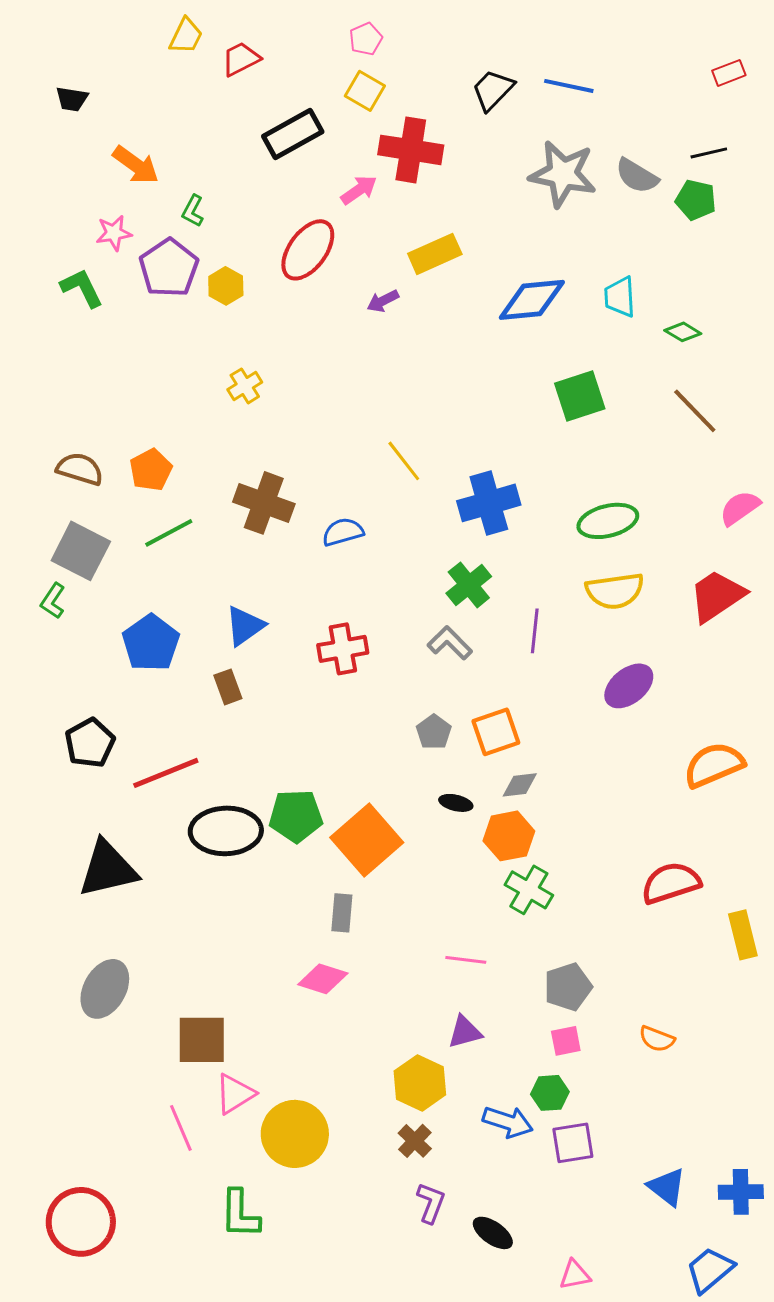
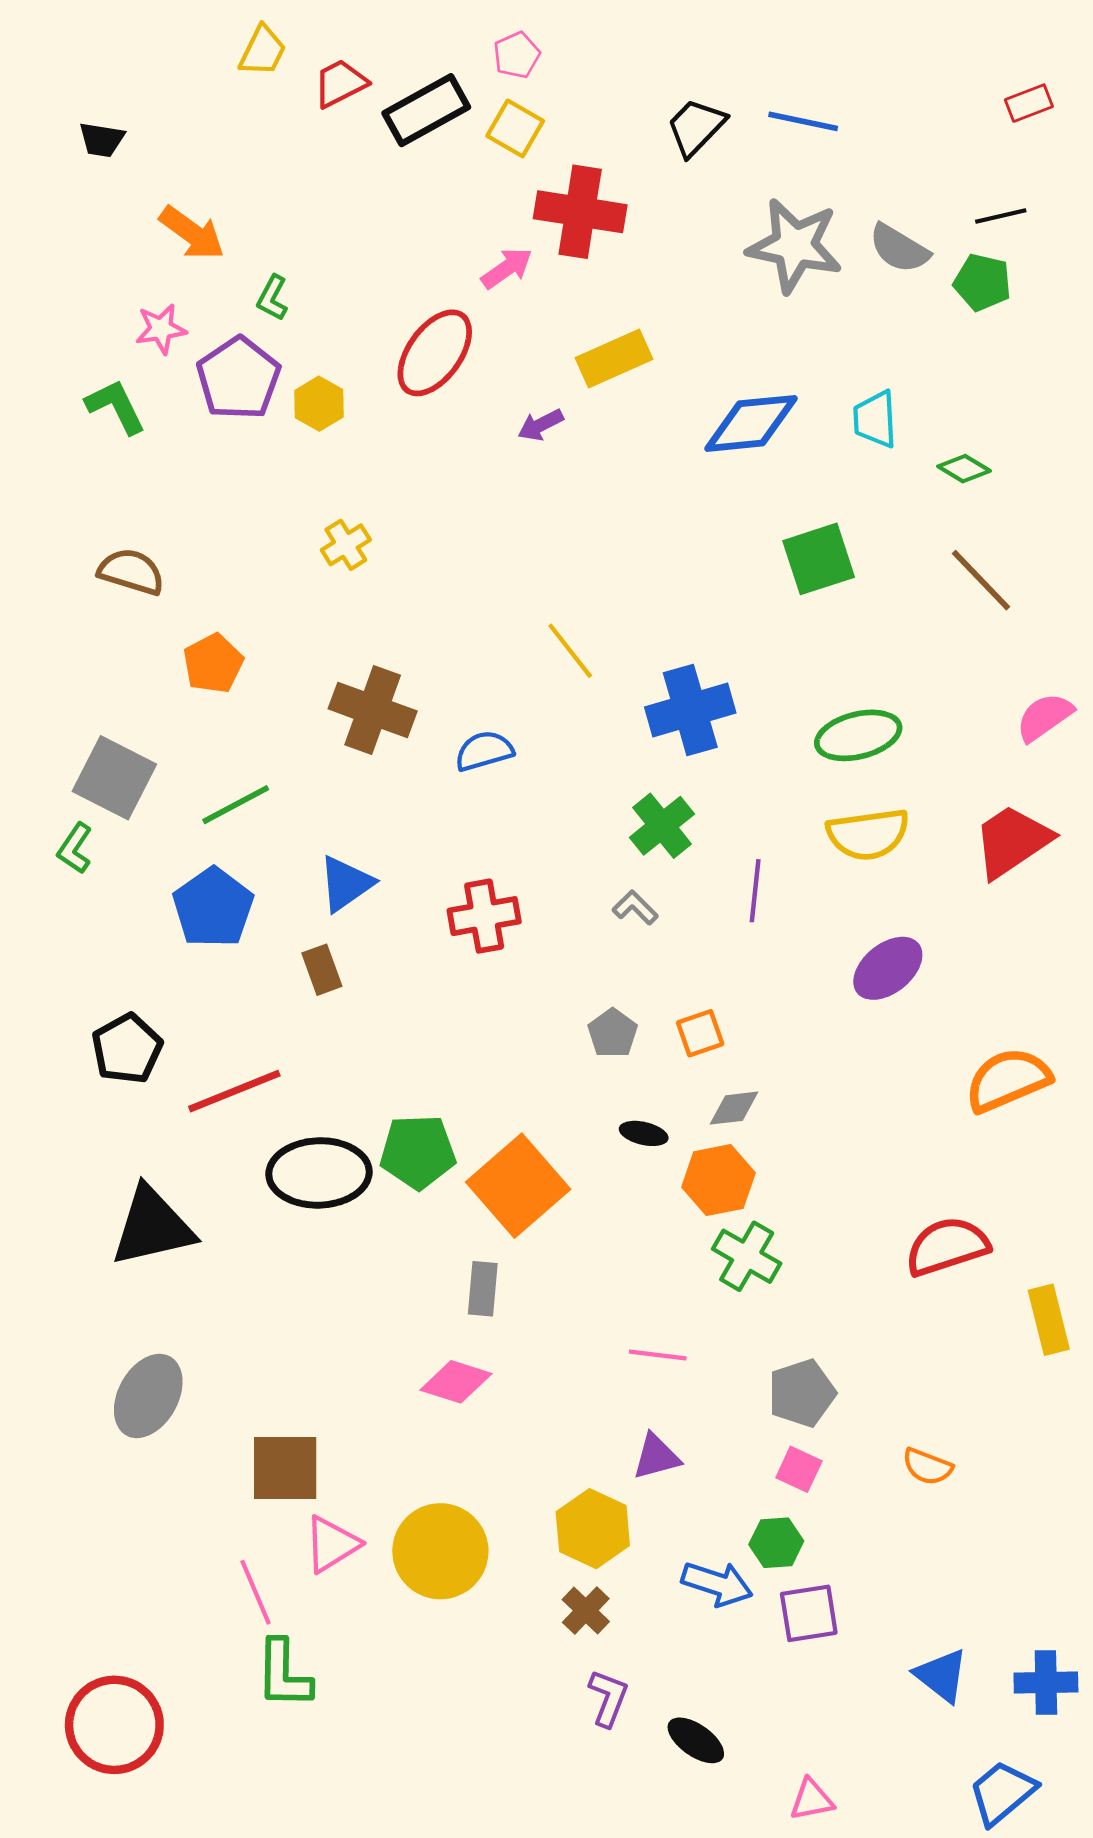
black rectangle: (293, 134) -> (426, 110), moved
brown semicircle: (80, 469) -> (131, 572), moved
green line: (169, 533) -> (236, 805), moved
gray L-shape: (450, 643) -> (635, 908), size x0.7
orange square: (496, 732) -> (700, 1033), size x0.7
pink square: (566, 1041) -> (799, 1469), turned 36
yellow circle: (295, 1134) -> (440, 1551), moved
green L-shape: (240, 1214) -> (284, 1674), moved

